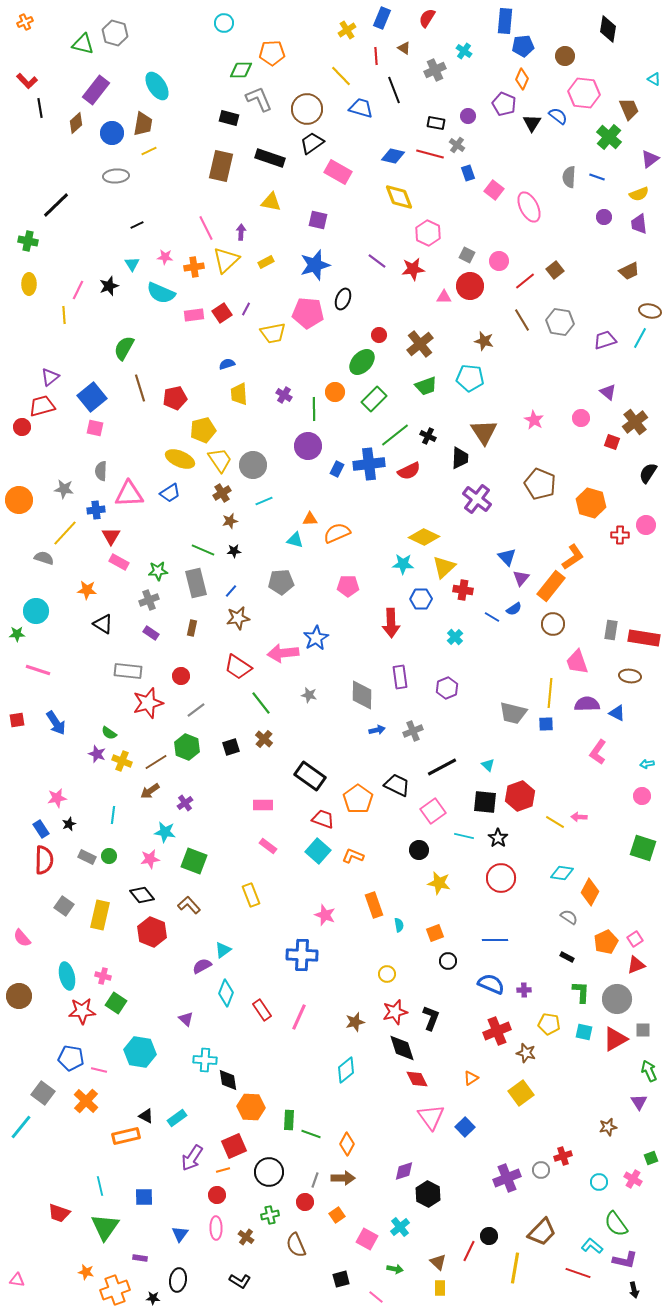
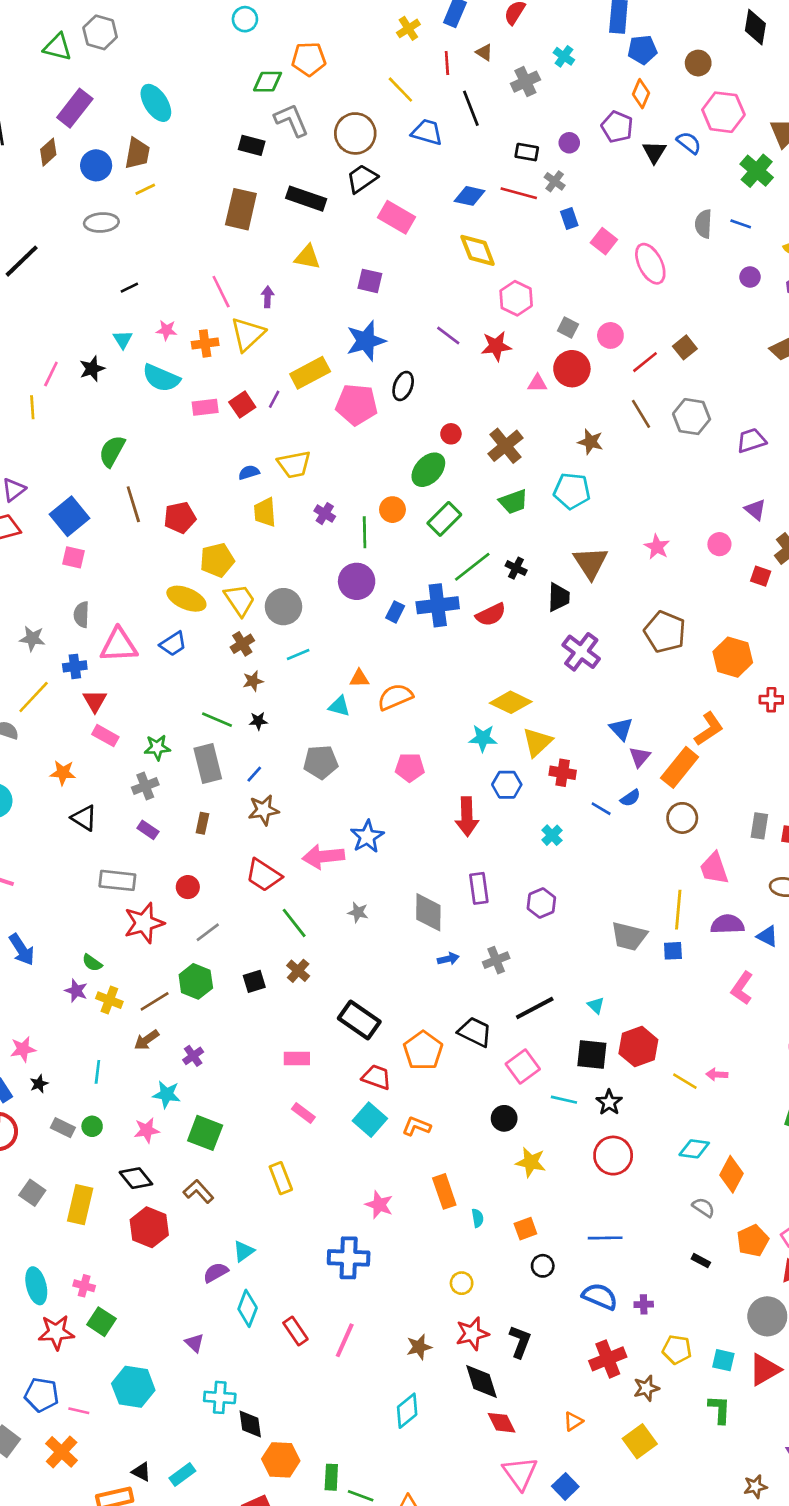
yellow rectangle: (266, 262) -> (310, 373), moved, size x1.8
yellow trapezoid: (273, 333) -> (294, 464), moved
green L-shape: (581, 992) -> (719, 1409), moved
brown star: (526, 1053) -> (646, 1388), turned -30

